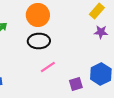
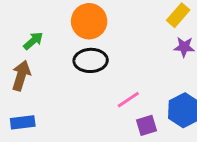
pink line: (48, 67) -> (128, 100), moved

